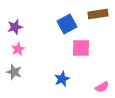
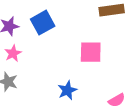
blue square: (67, 24) -> (43, 23), moved

